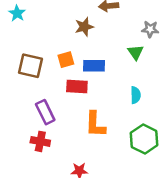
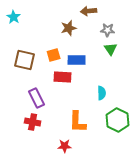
gray star: (150, 29) -> (108, 30), moved
cyan semicircle: (136, 95) -> (102, 93), moved
orange L-shape: (95, 124) -> (78, 122), moved

